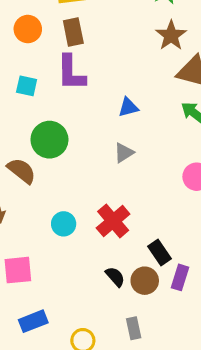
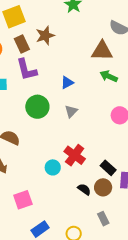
brown star: (171, 35) -> (45, 36), moved, turned 30
green circle: (49, 140) -> (37, 107), moved
cyan circle: (64, 224) -> (53, 167), moved

